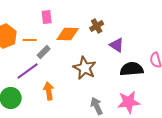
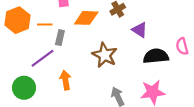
gray rectangle: (44, 52) -> (60, 38), turned -32

